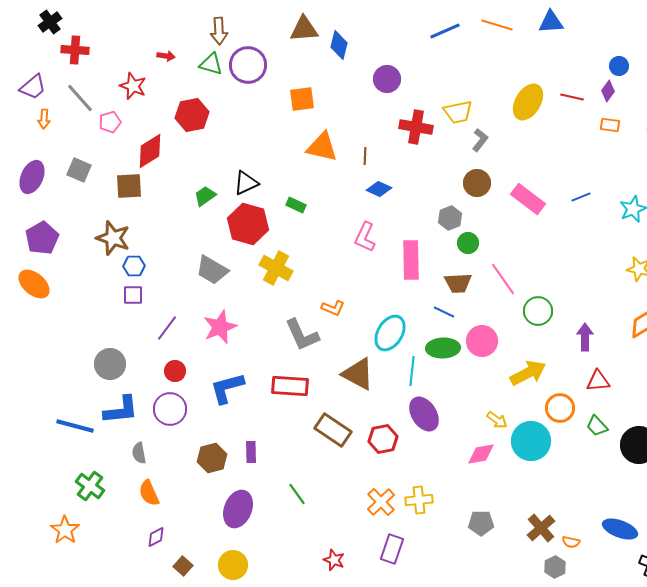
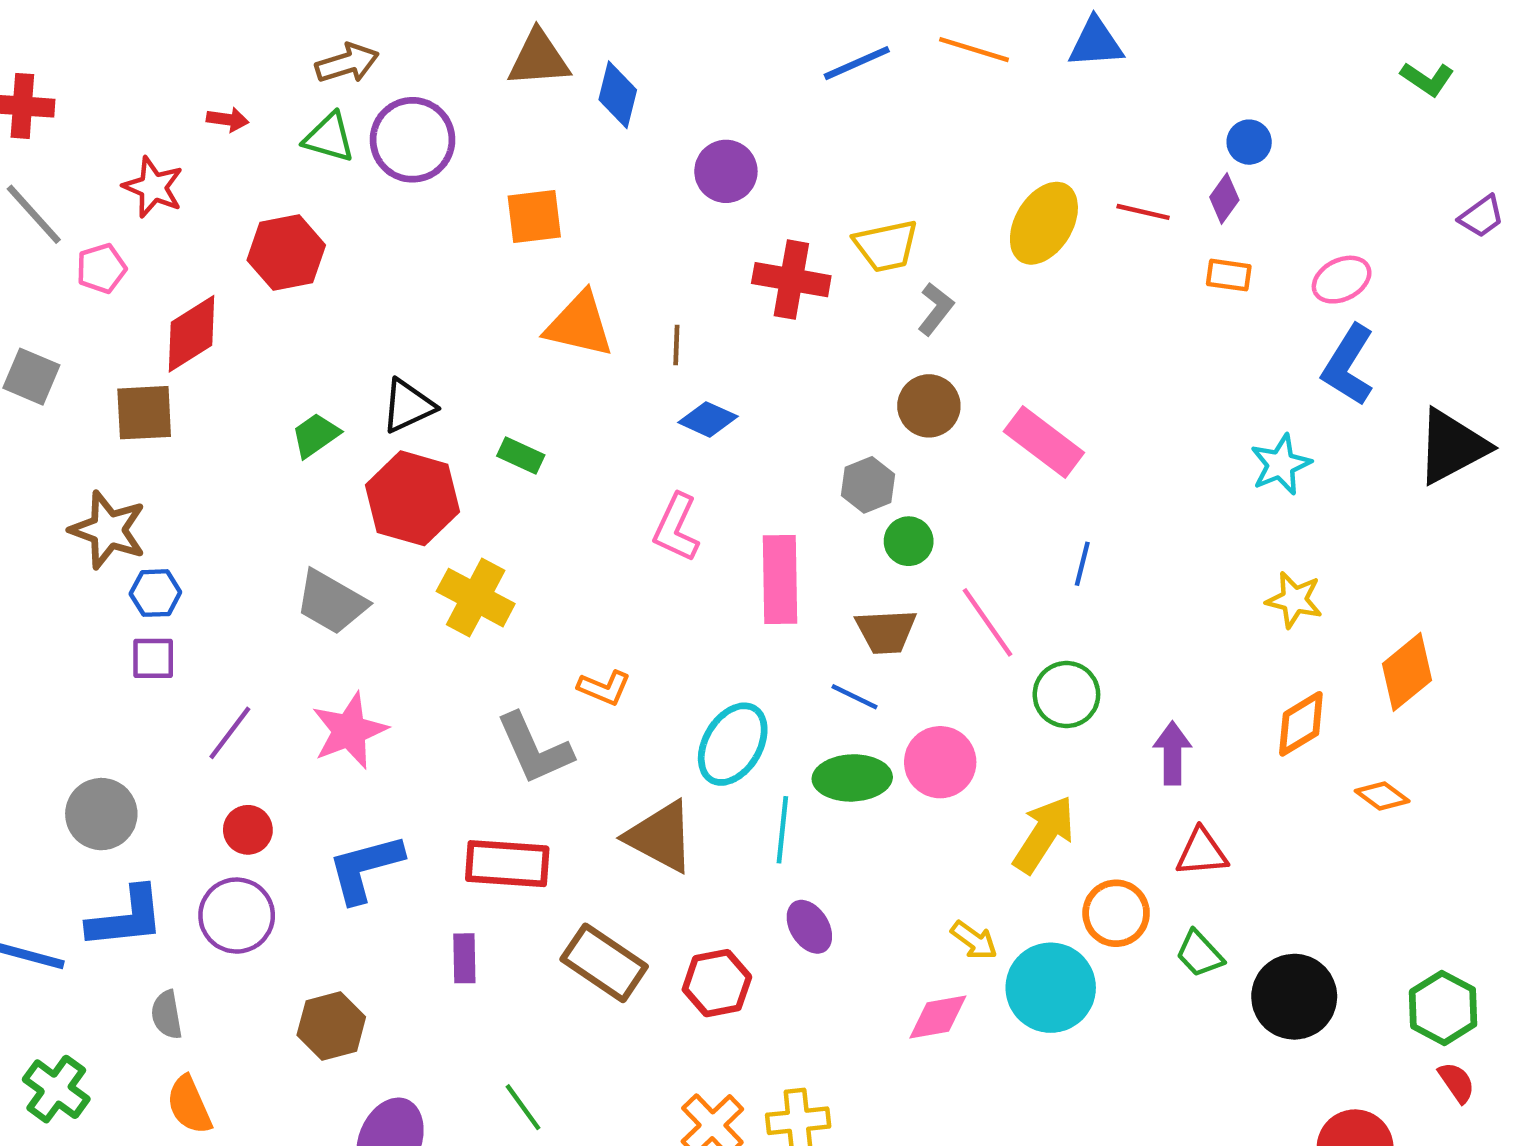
brown arrow: (219, 31) -> (347, 63), turned -104
blue line: (581, 197) -> (1082, 564), moved, turned -54
yellow arrow: (528, 373) -> (1044, 834), turned -30
purple ellipse: (424, 414) -> (809, 927), size x0.7
purple rectangle: (251, 452) -> (464, 958), moved

